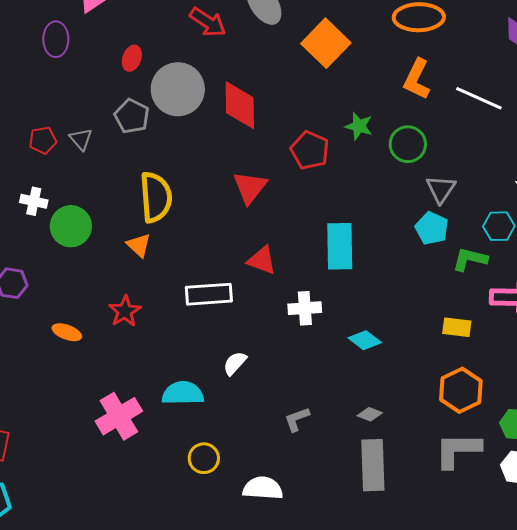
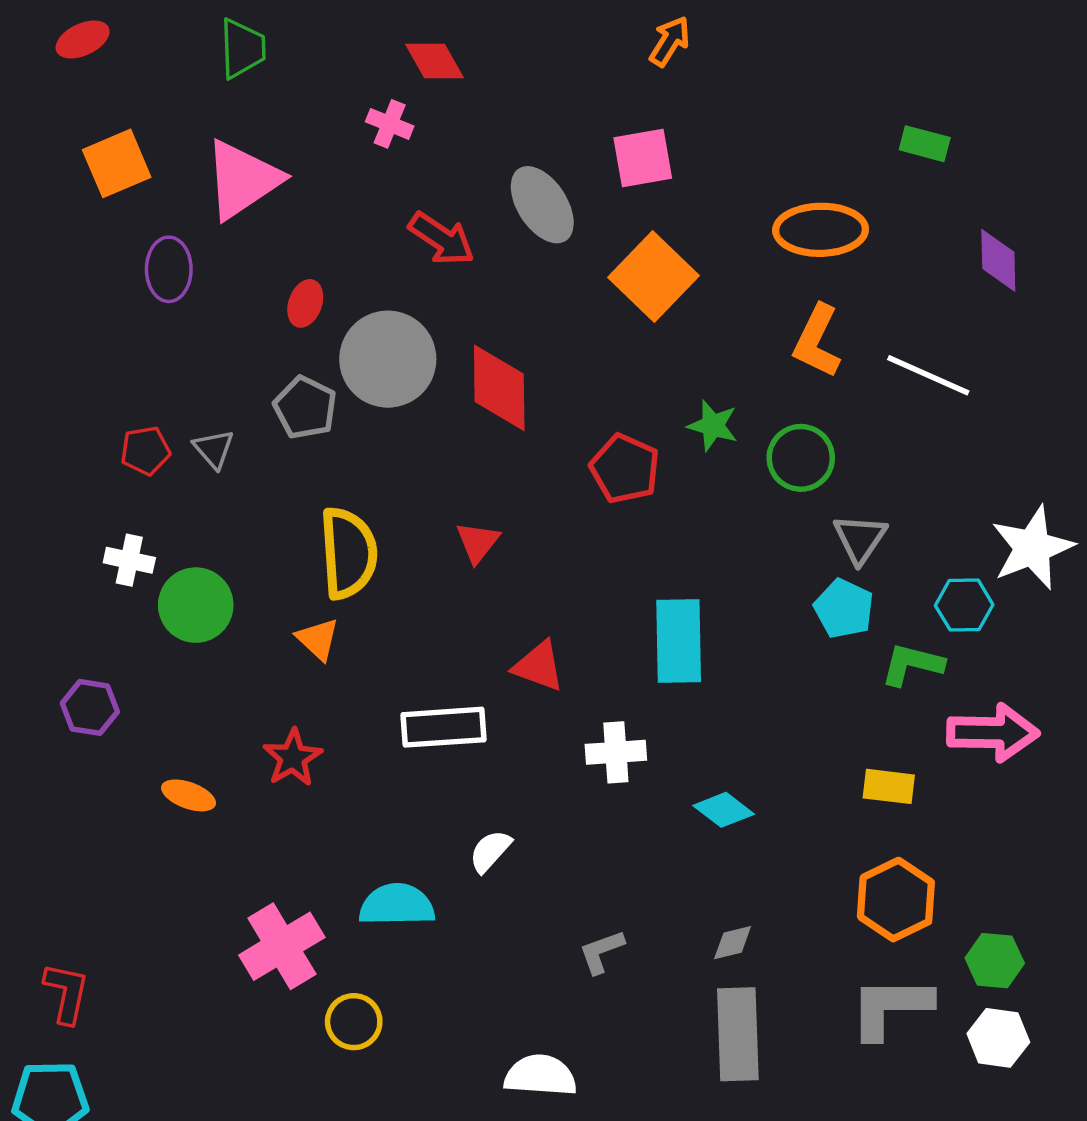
red triangle: (250, 187) -> (478, 542), moved, size x0.7
gray diamond: (370, 414) -> (733, 943), turned -35
yellow circle: (204, 458) -> (354, 1022), moved

